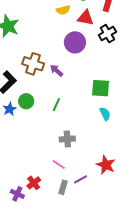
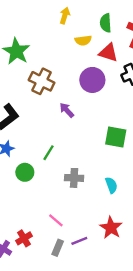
brown cross: (33, 64) -> (42, 81), moved
green circle: (26, 101) -> (25, 172), moved
green line: (56, 105) -> (49, 153), moved
cyan semicircle: (105, 114) -> (111, 185), moved
gray cross: (67, 139) -> (74, 178), moved

